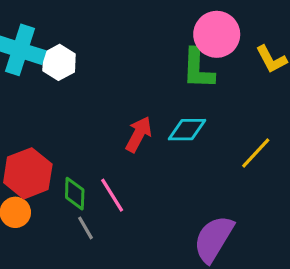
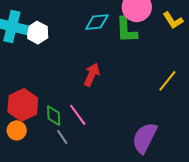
cyan diamond: (187, 130) -> (97, 22), moved

